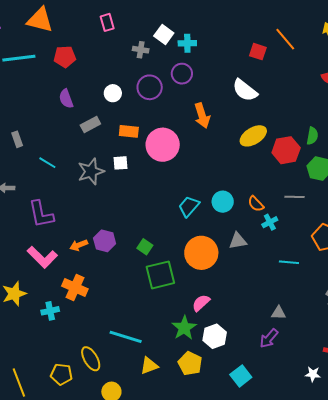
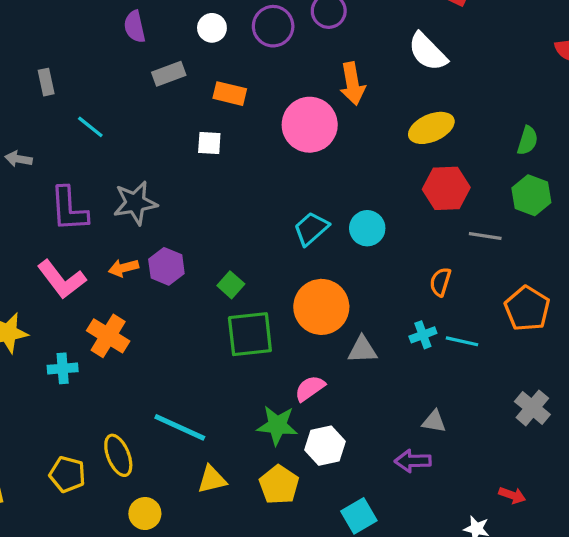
pink circle: (163, 145) -> (310, 125), moved
red hexagon: (286, 150) -> (446, 188), moved
gray star: (91, 171) -> (135, 203), moved
orange semicircle: (256, 204) -> (440, 282), moved, turned 54
cyan cross: (270, 222) -> (423, 335), moved
gray triangle: (238, 241) -> (362, 350), moved
green star: (184, 328) -> (277, 425), turned 30
purple arrow: (269, 338) -> (413, 461), turned 40

